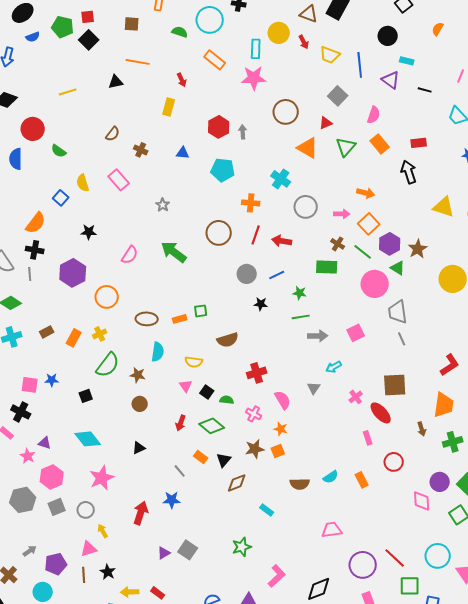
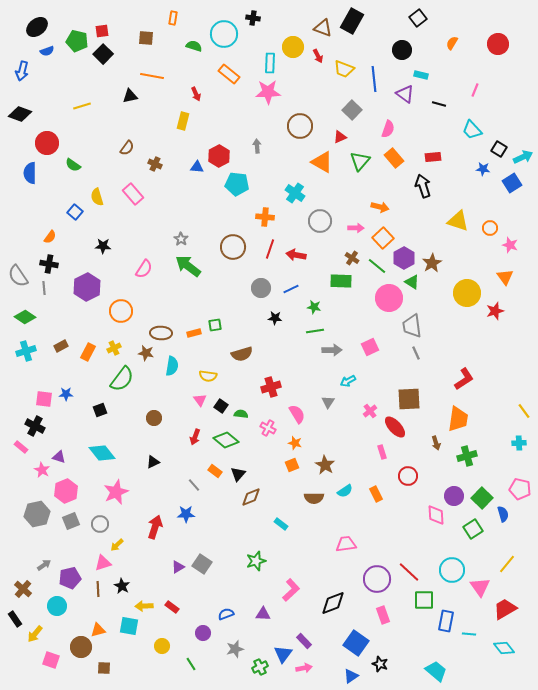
red hexagon: (219, 127) -> (219, 156), moved
gray star: (163, 205) -> (181, 239), moved
orange semicircle: (36, 223) -> (50, 237), size x0.6
brown star: (138, 375) -> (146, 353), moved
brown star: (255, 449) -> (325, 465), moved, turned -30
yellow arrow: (103, 531) -> (117, 545), turned -104

